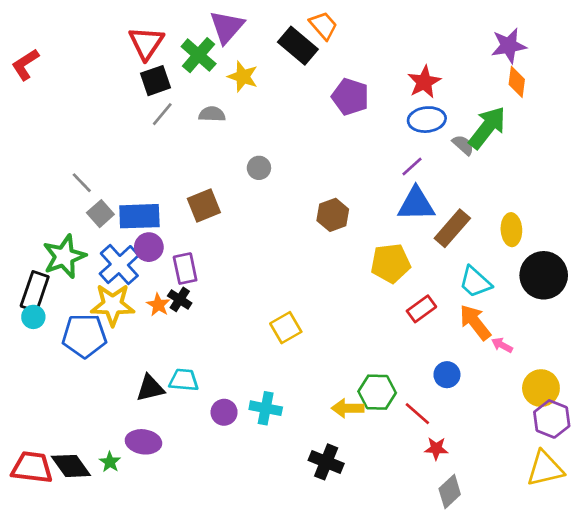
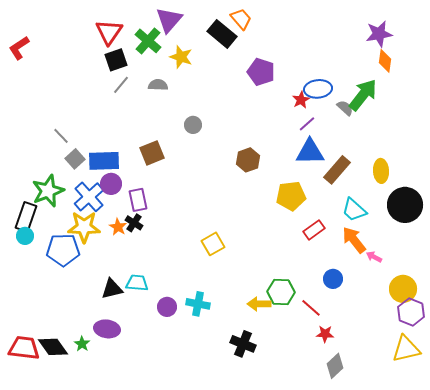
red star: (424, 82) -> (301, 100), moved, size x0.7

